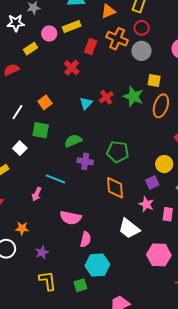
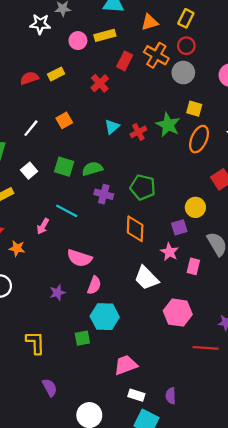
yellow rectangle: (30, 49) -> (56, 74), moved
red cross: (106, 97) -> (138, 132), moved
green square: (41, 130) -> (64, 167), moved
orange star: (22, 228) -> (17, 248), moved
purple star: (42, 252) -> (57, 293), moved
yellow L-shape: (48, 281) -> (35, 343), moved

